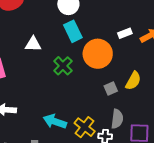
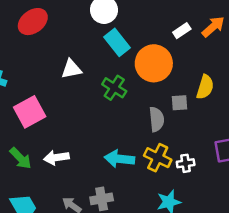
gray square: (111, 89) -> (179, 103), turned 32
gray semicircle: (117, 119) -> (157, 119), moved

